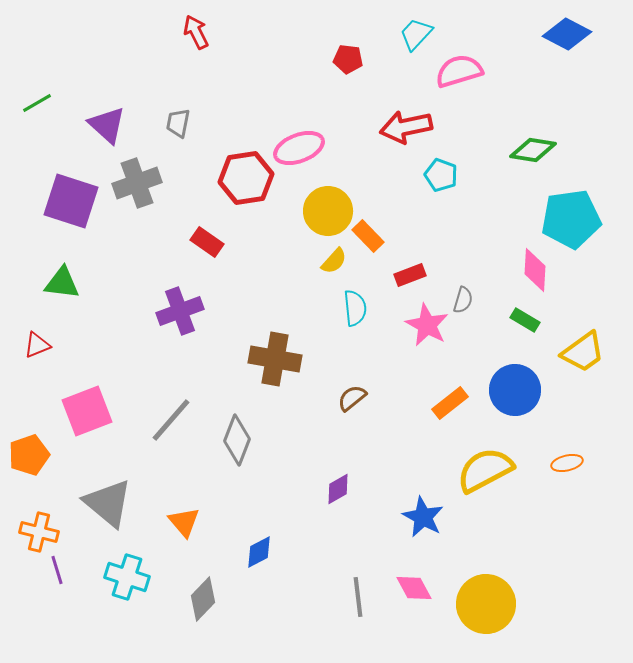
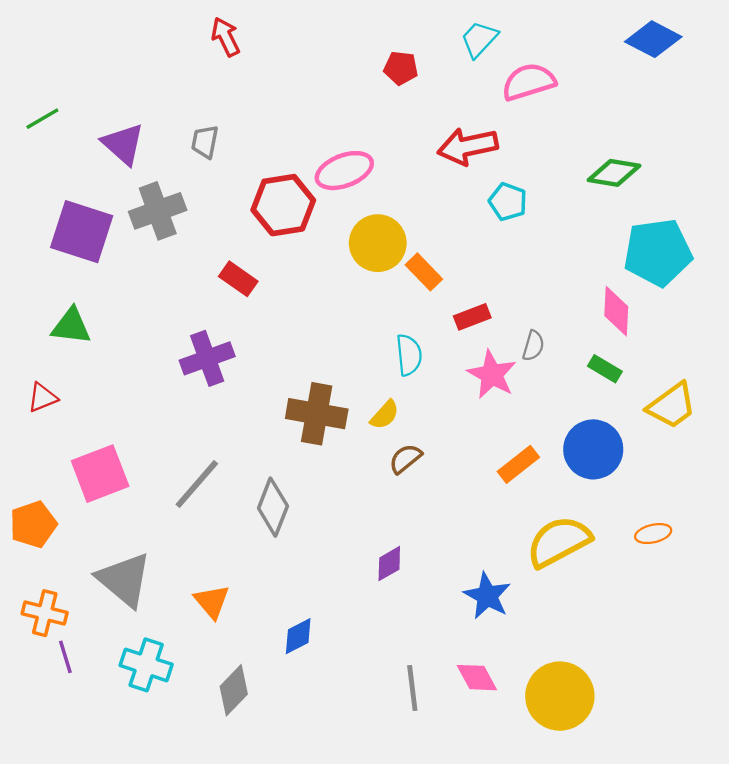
yellow semicircle: (334, 261) -> (385, 415), moved

